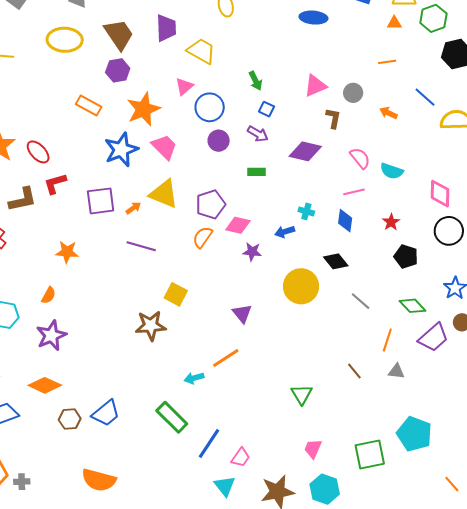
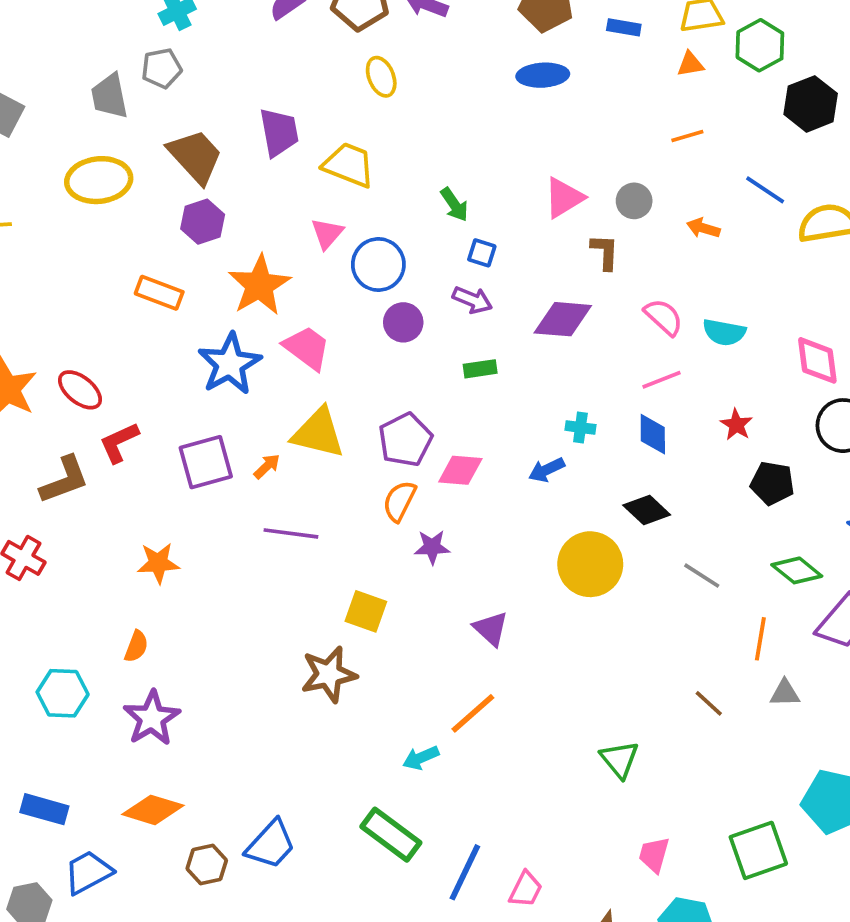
purple star: (252, 252) -> (432, 547), moved

